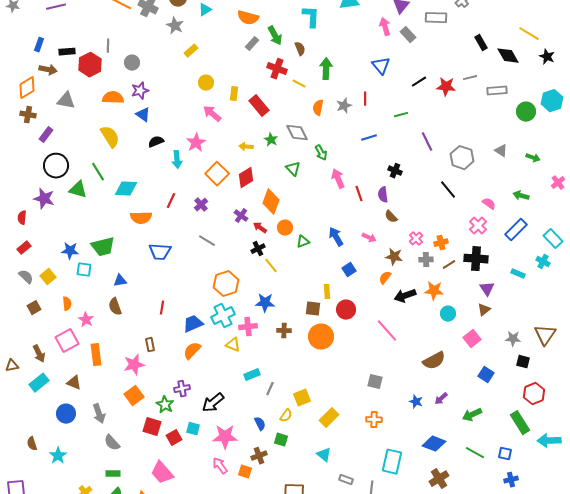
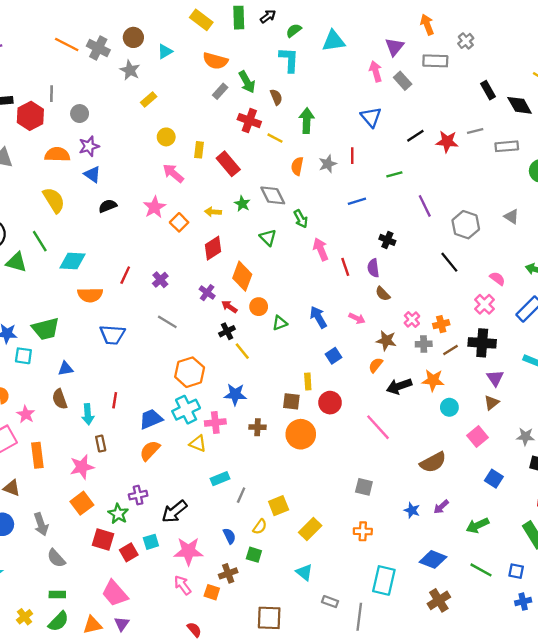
cyan arrow: (177, 160) -> (88, 414), moved
orange square: (217, 174) -> (179, 222), moved, size x0.7
cyan square: (193, 429) -> (151, 542), turned -32

